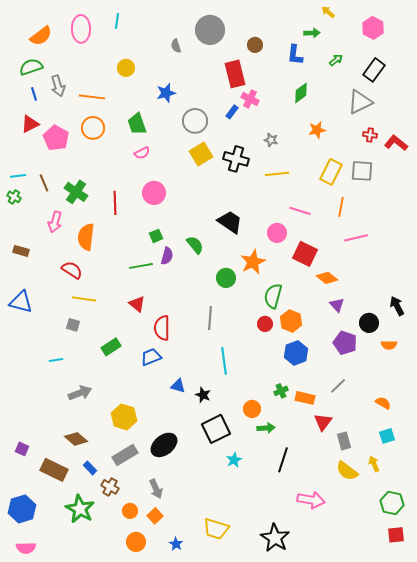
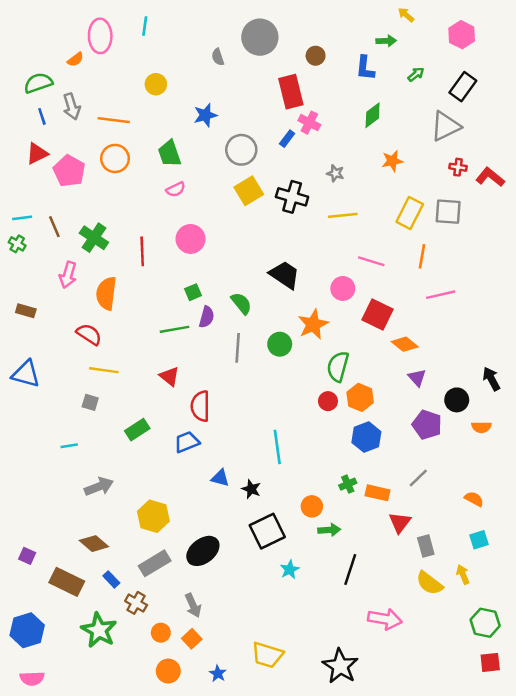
orange semicircle: (41, 36) -> (75, 59), moved, size x0.6
gray line: (210, 318) -> (238, 348), moved

